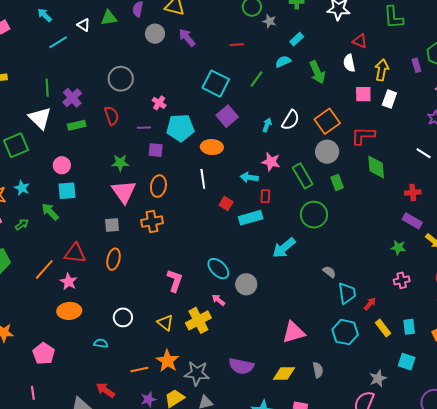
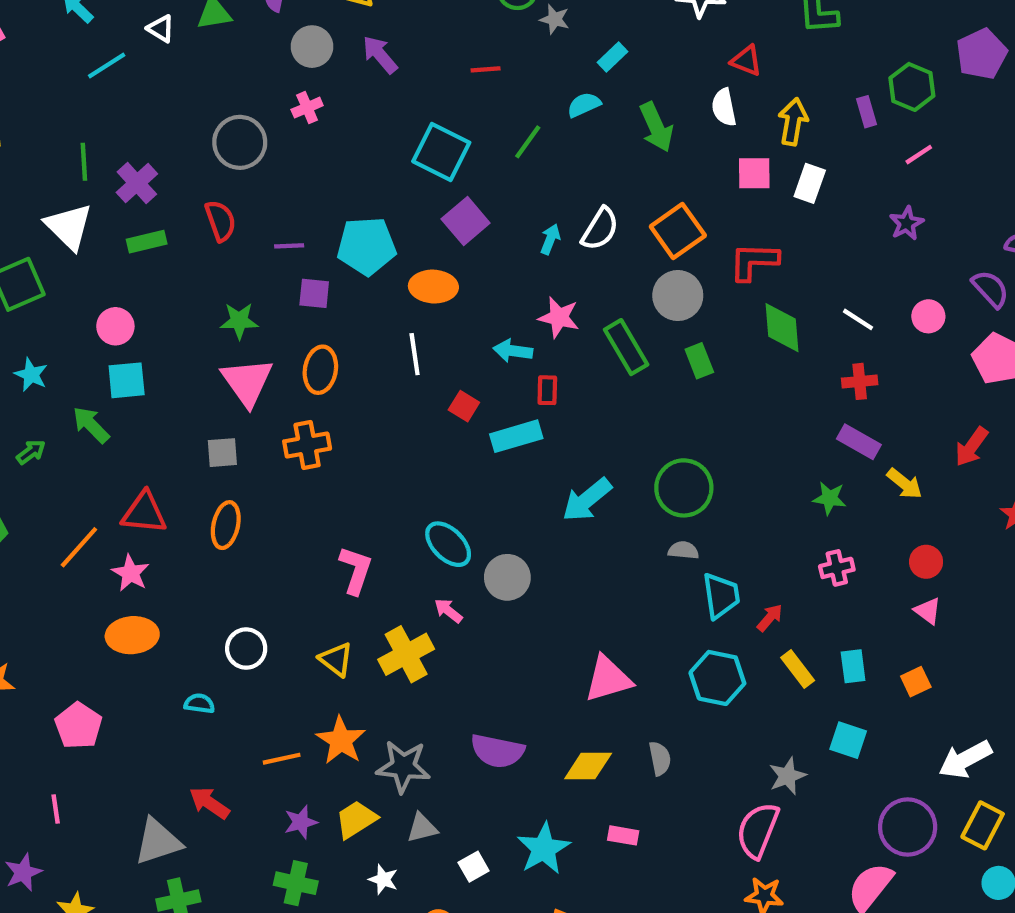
pink cross: (159, 103) -> (307, 108), moved, turned 32
white line: (424, 153) -> (858, 319), moved
green circle: (314, 215) -> (684, 488), moved
gray semicircle: (329, 272) -> (683, 550), turned -32

